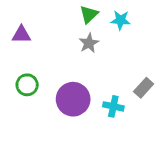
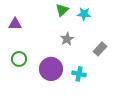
gray star: (89, 43) -> (67, 39), moved
gray rectangle: (144, 88) -> (100, 49), moved

